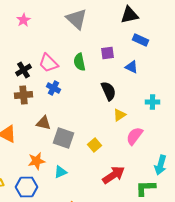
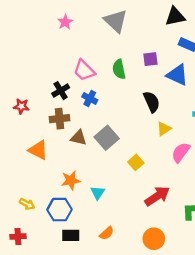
pink star: (24, 20) -> (65, 22), moved
blue triangle: (132, 67) -> (177, 75), size x1.5
black cross: (24, 70) -> (61, 91), moved
brown cross: (24, 95) -> (59, 119), moved
gray square: (64, 138) -> (107, 138), moved, turned 30
cyan triangle: (60, 172) -> (98, 193), turned -32

